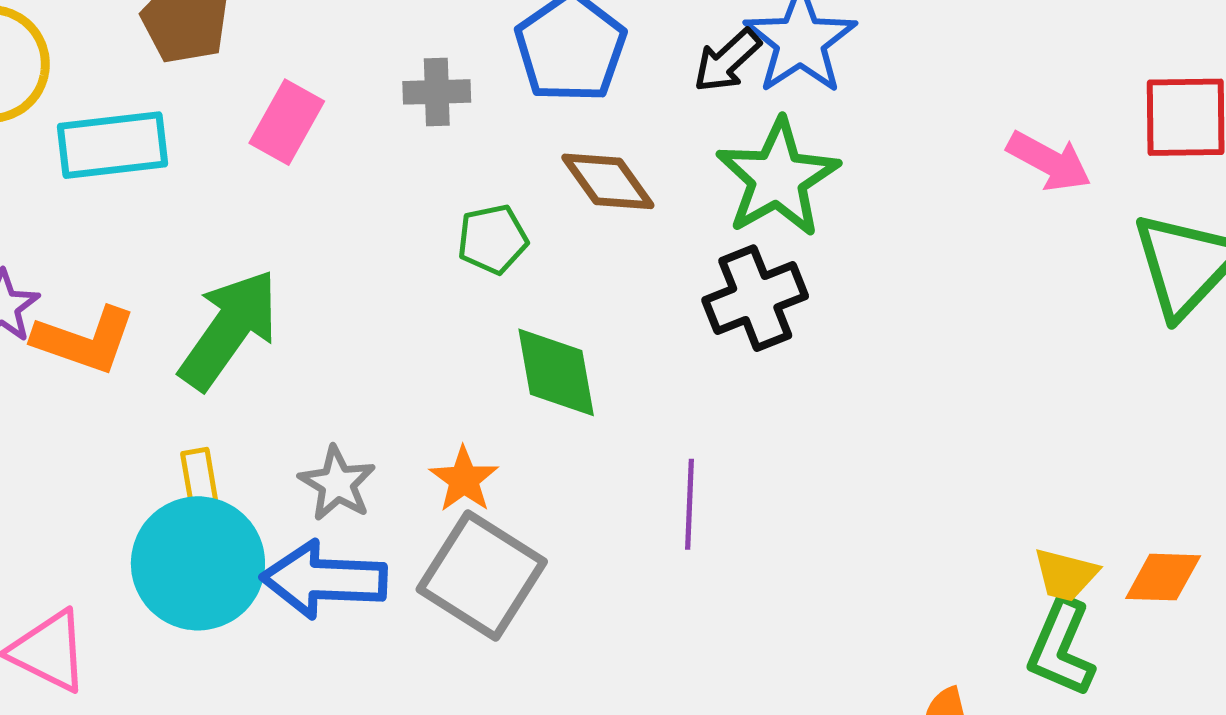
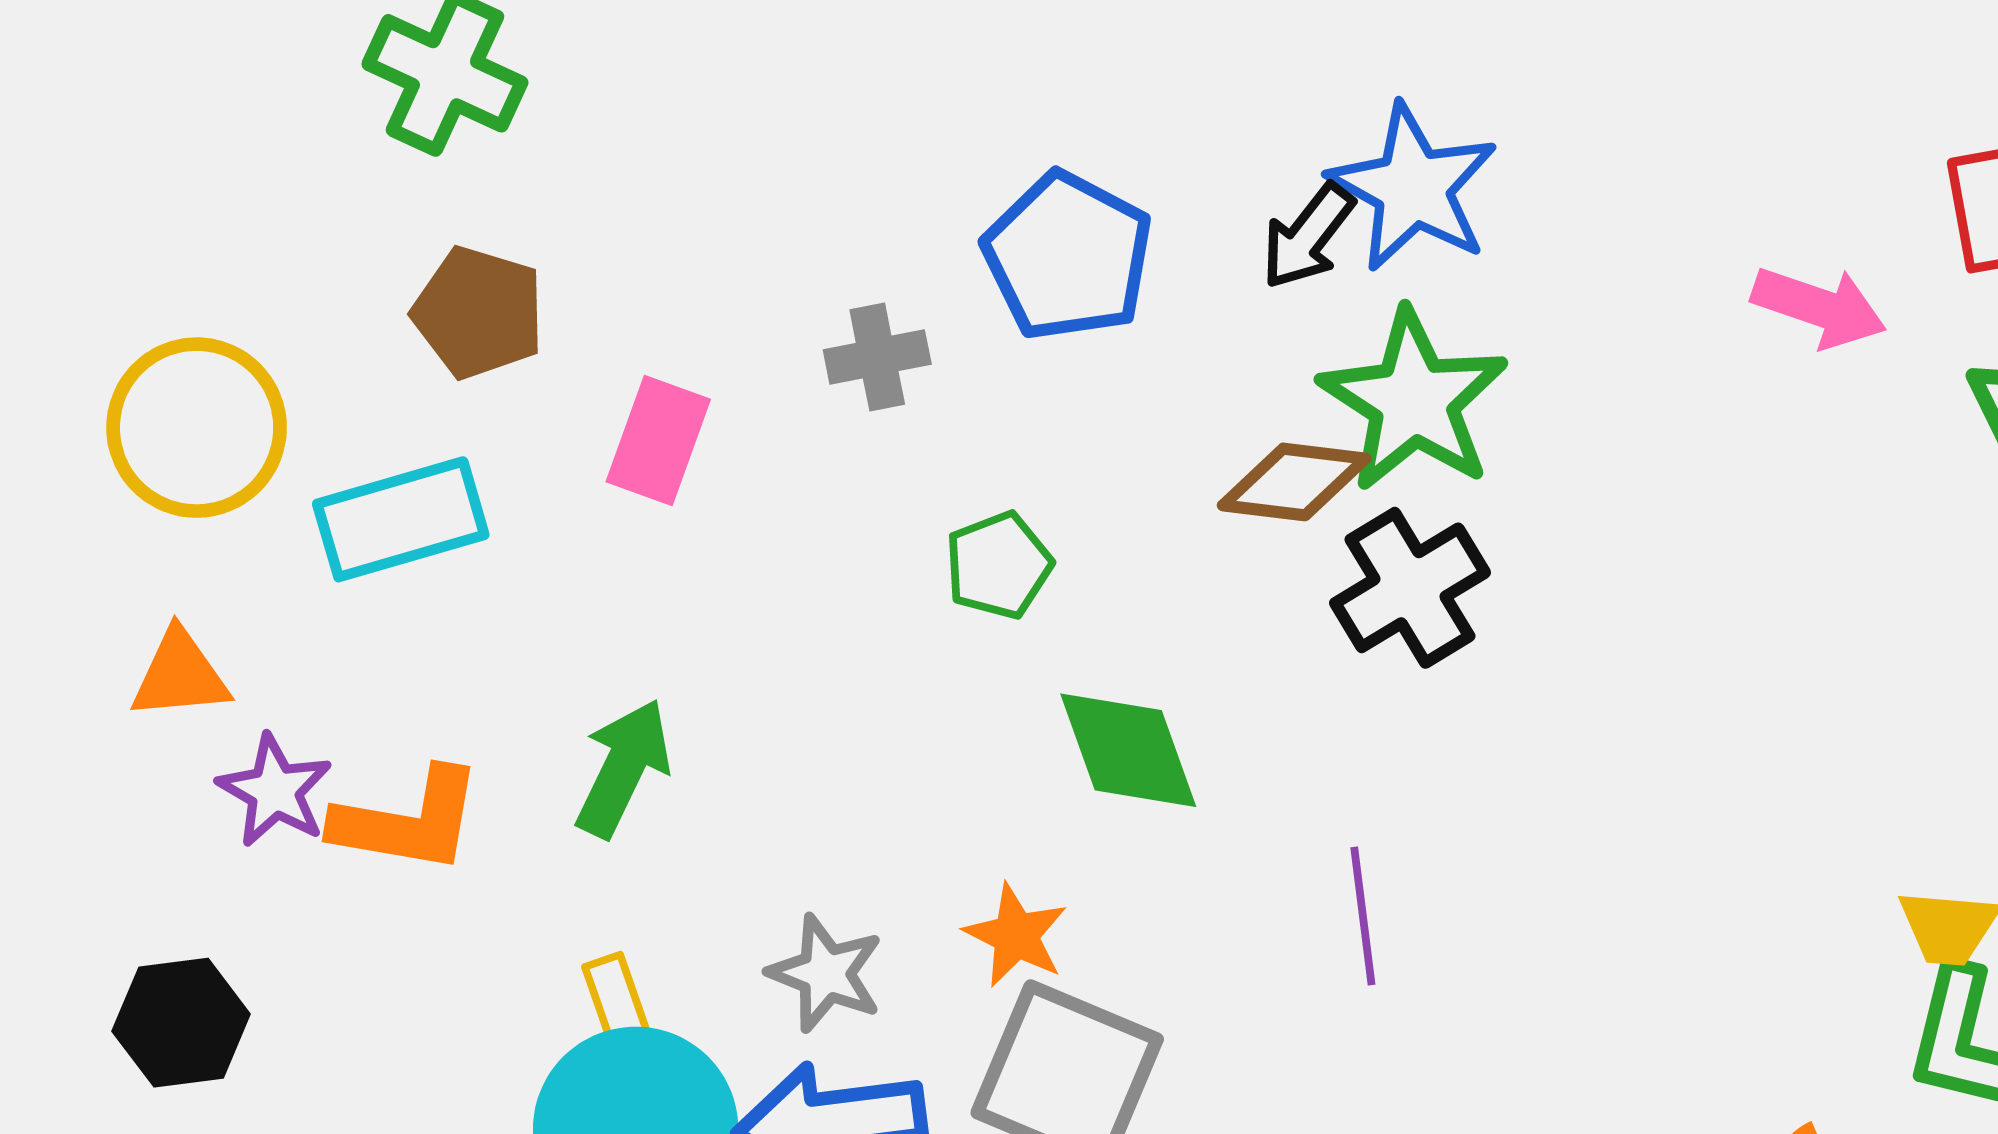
brown diamond: (608, 181) -> (1294, 482), moved, turned -38
green arrow: (229, 329) -> (623, 768), size x0.7

